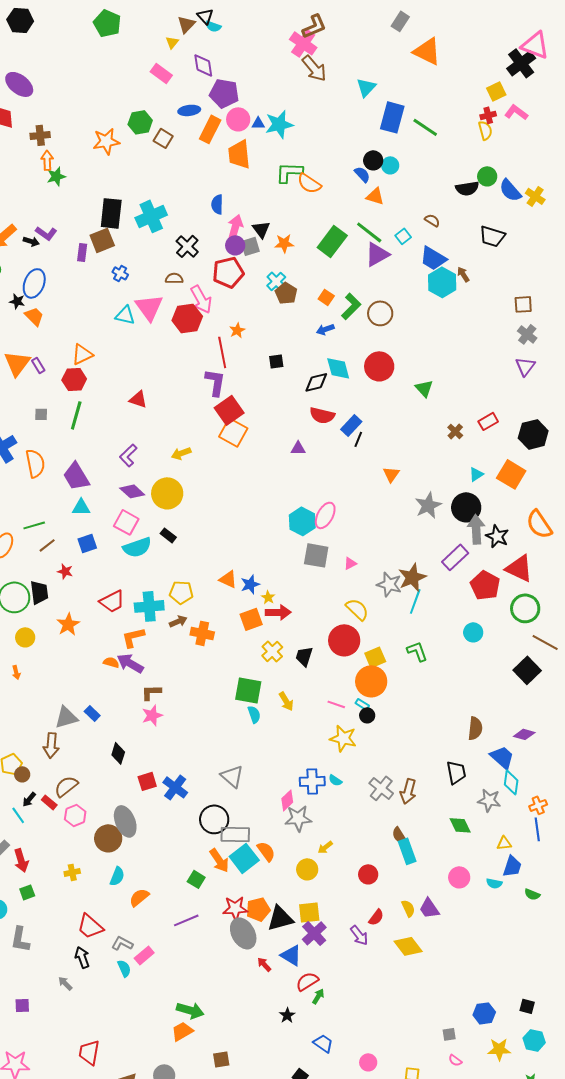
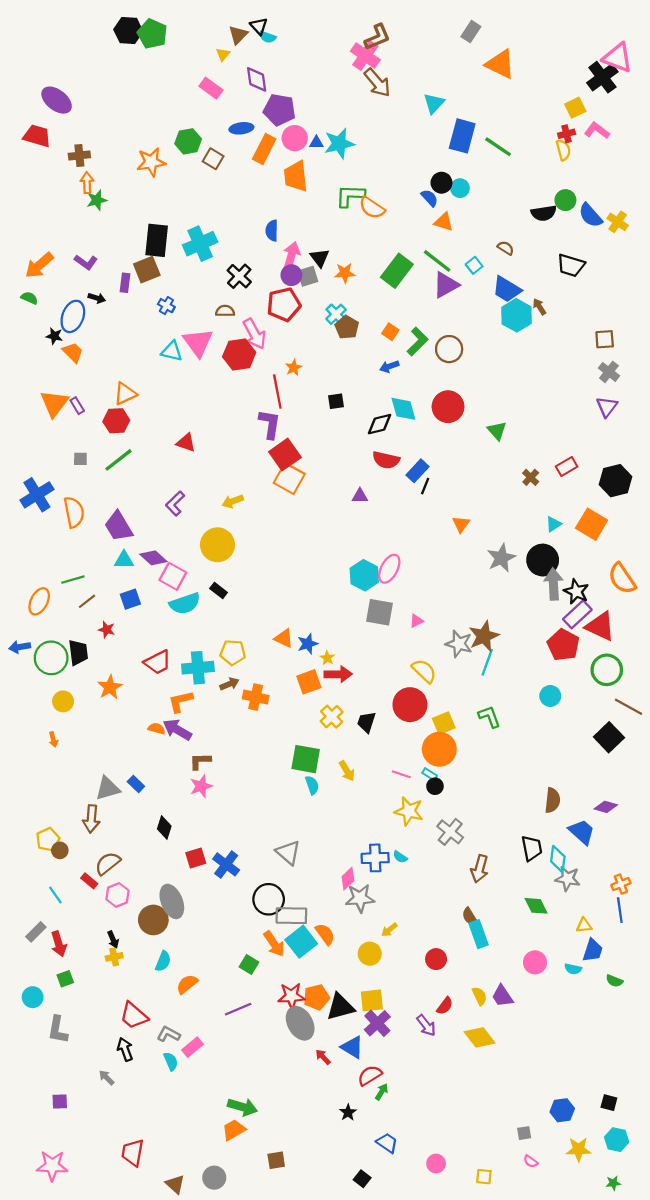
black hexagon: (20, 20) -> (128, 30), moved
black arrow: (31, 241) -> (97, 298), moved
green line: (76, 415) -> (119, 460), turned 36
purple diamond: (132, 491) -> (153, 558), moved
purple rectangle: (455, 557) -> (577, 614), moved
cyan diamond: (511, 782) -> (558, 859), moved
gray cross: (381, 788) -> (450, 832), moved
black arrow: (29, 799) -> (113, 940), moved, turned -63

